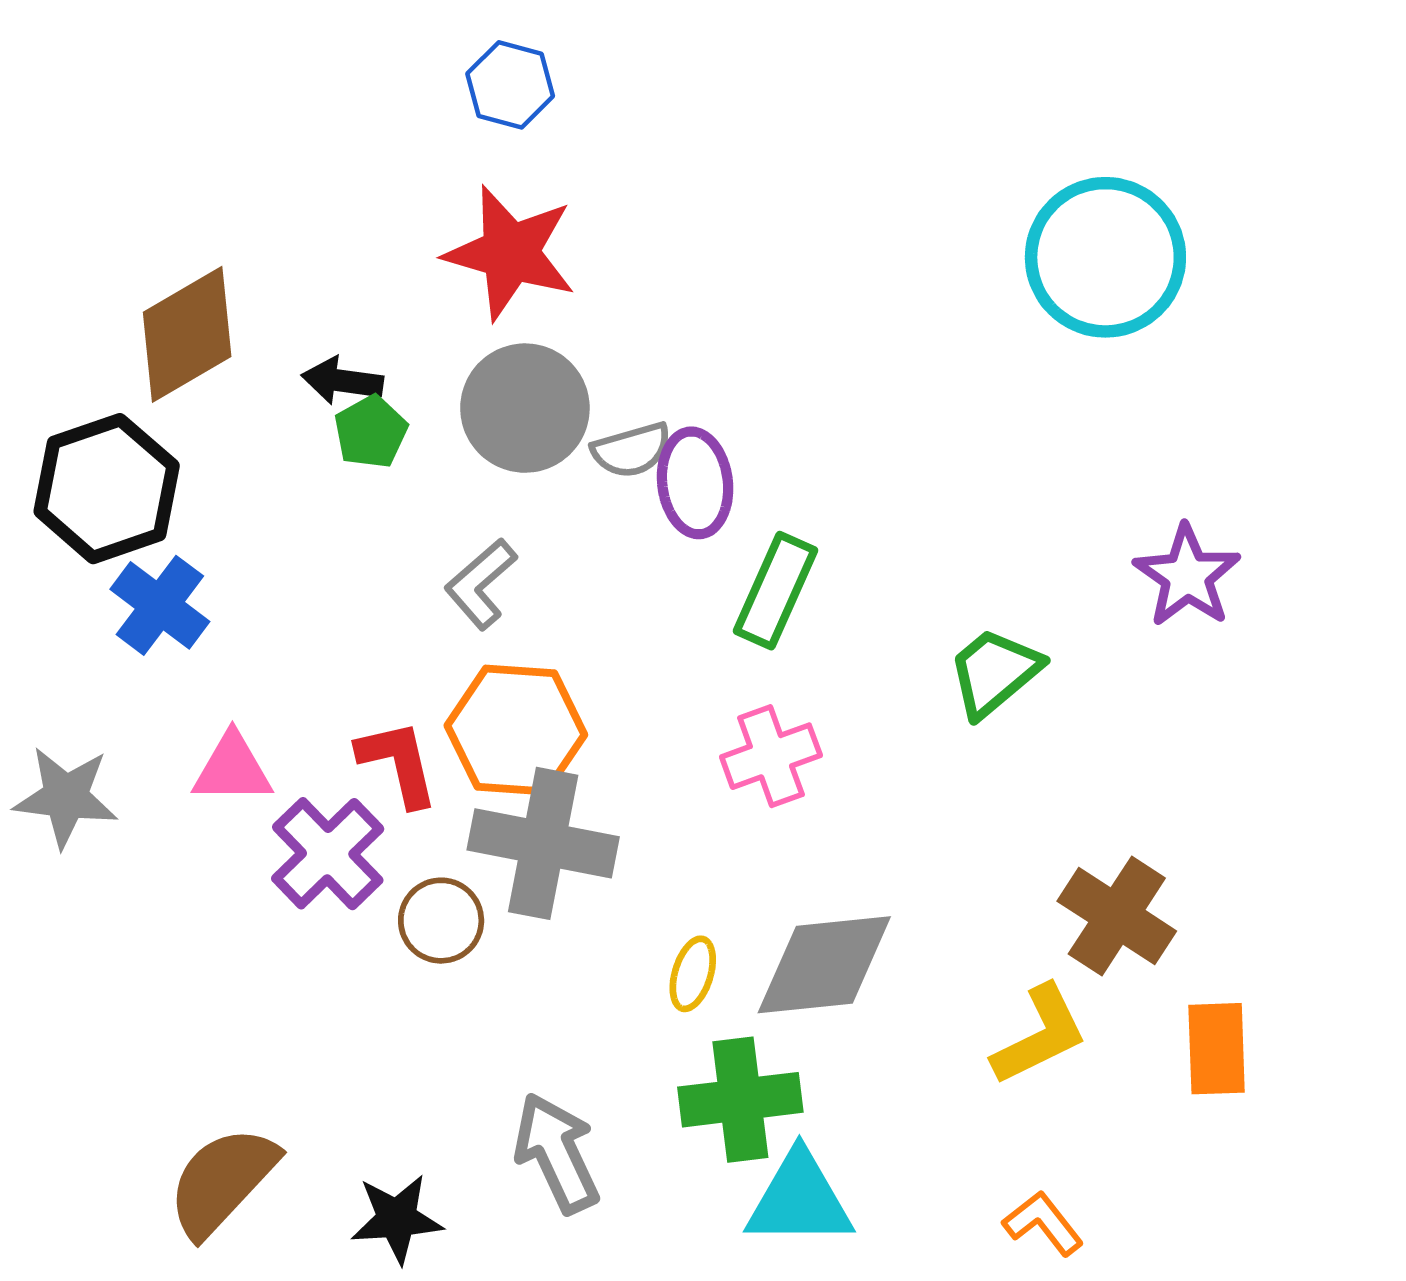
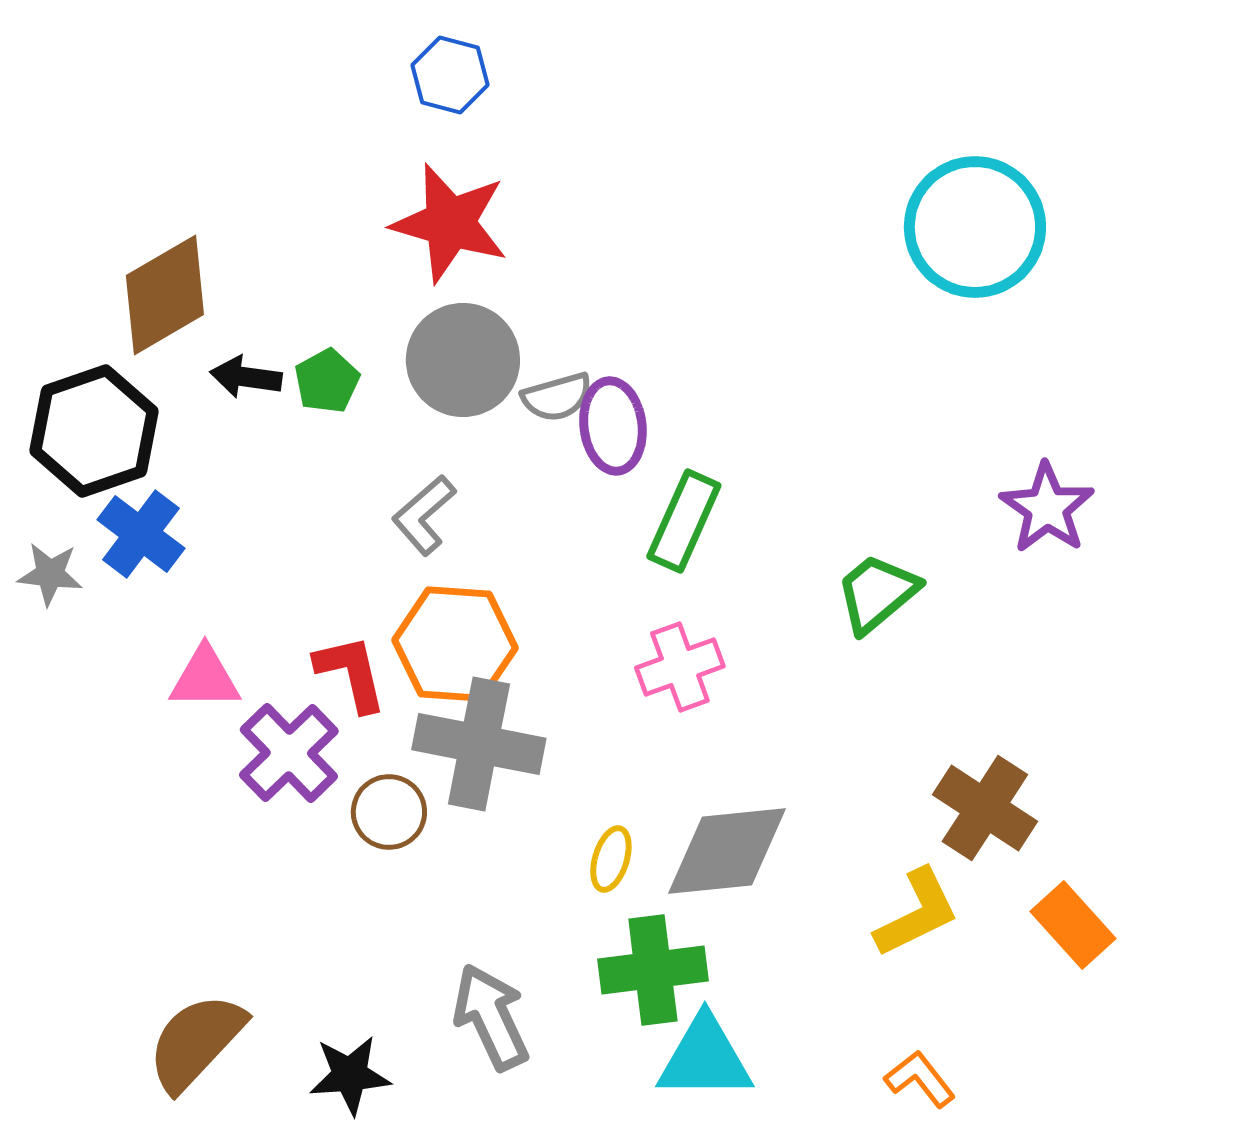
black arrow: (342, 381) -> (246, 377), moved
gray star: (66, 797) -> (50, 574), moved, size x0.7
orange rectangle: (1217, 1049) -> (1073, 925), turned -40

